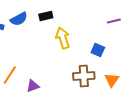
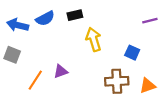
orange triangle: (112, 80) -> (148, 86), turned 35
purple triangle: (33, 86) -> (61, 71), moved

